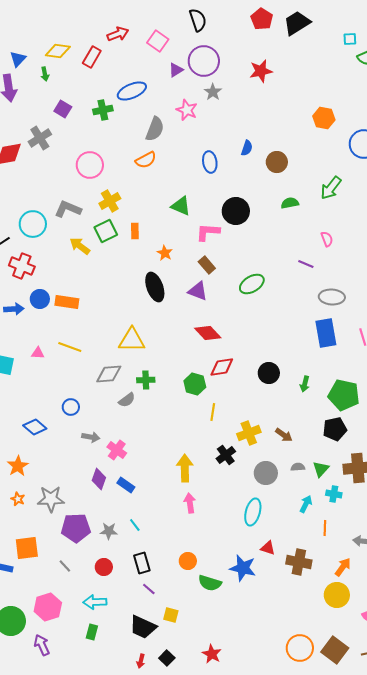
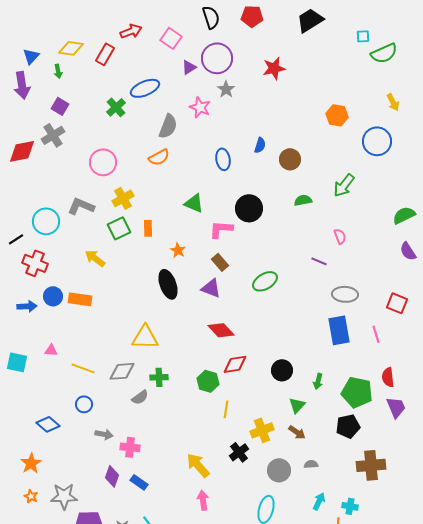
red pentagon: (262, 19) -> (252, 16), moved, turned -30
purple square: (63, 109) -> (60, 106), moved
green cross: (103, 110) -> (116, 107), turned -30
yellow arrow: (80, 246) -> (95, 258), moved
yellow line: (70, 347) -> (83, 368), moved
pink cross: (117, 450) -> (130, 447), turned -30
yellow arrow: (185, 468) -> (198, 465), turned -40
green triangle: (321, 469) -> (297, 405), moved
cyan cross: (334, 494) -> (350, 506), moved

